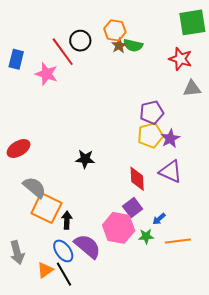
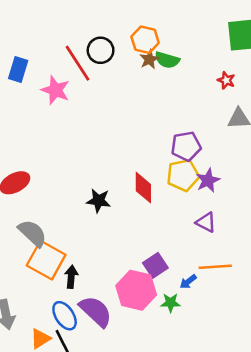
red star: (180, 59) -> (226, 80), size x0.6
purple triangle: (171, 171) -> (206, 222), size x0.7
red diamond: (137, 179) -> (143, 188), moved
orange line: (178, 241) -> (215, 267), moved

